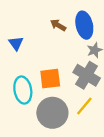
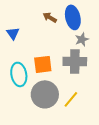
gray cross: (87, 75) -> (75, 61), turned -30
yellow line: (84, 106) -> (71, 99), moved

